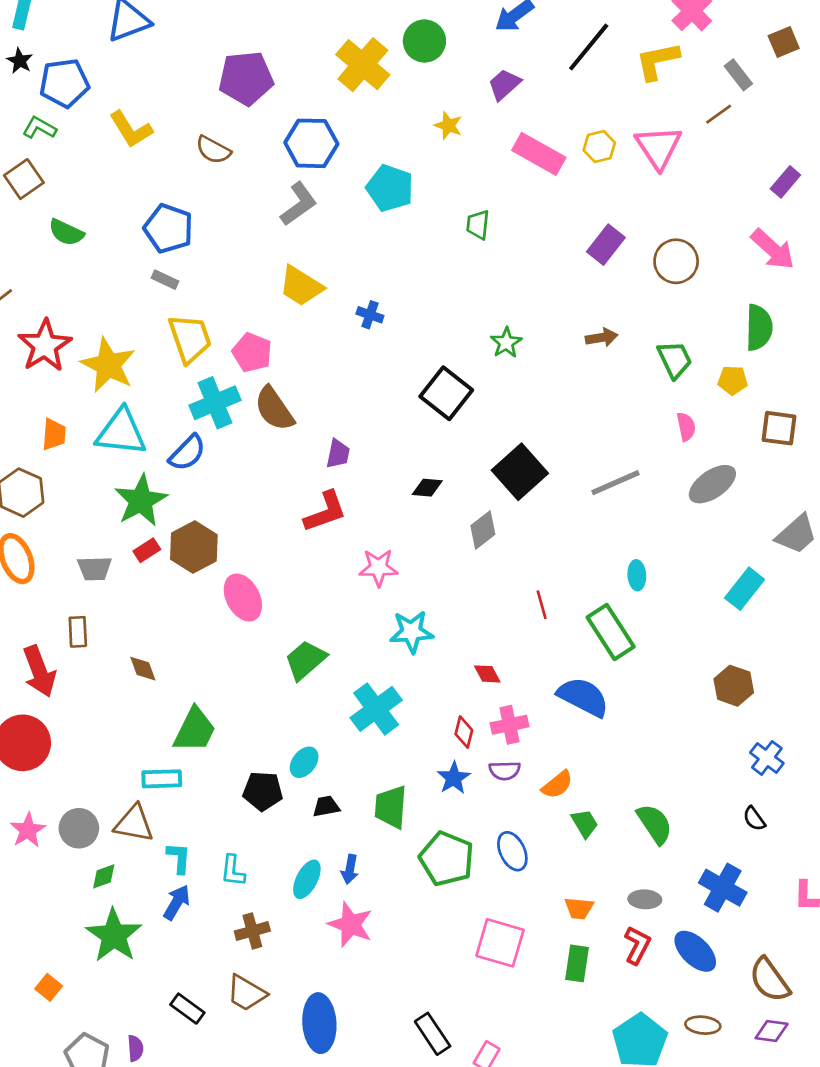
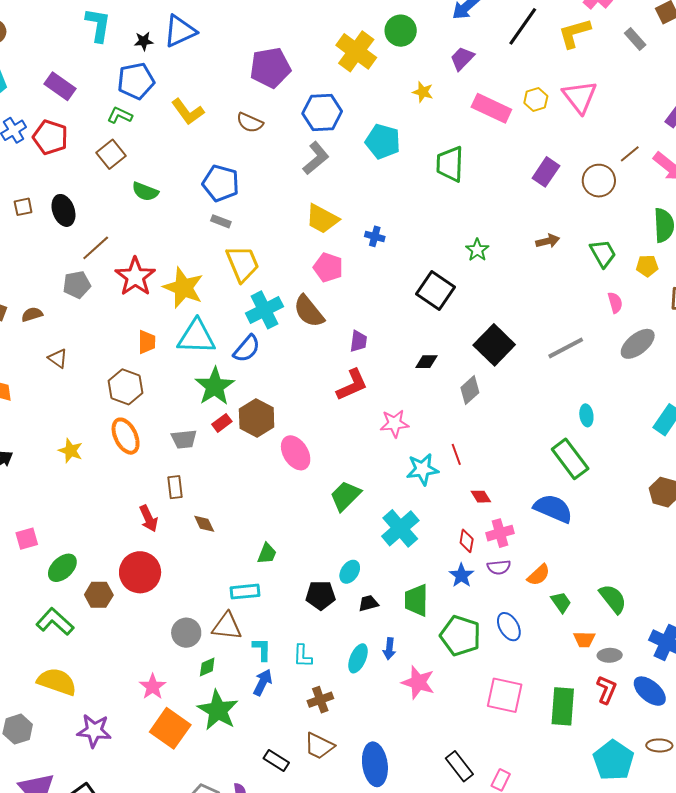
black star: (20, 61) -> (144, 41), moved, turned -30
brown line: (719, 114) -> (630, 154), moved
green trapezoid: (478, 225) -> (450, 164), size x1.6
pink pentagon: (252, 353) -> (328, 267), moved
red line: (542, 605) -> (456, 454), moved
brown diamond: (143, 669) -> (204, 524), moved
red arrow: (39, 671) -> (149, 518), size x0.7
green trapezoid: (195, 730) -> (267, 554), size x0.6
pink star: (28, 830) -> (153, 687), moved
orange trapezoid: (579, 908) -> (584, 639), moved
pink star: (350, 924) -> (418, 682), moved
green rectangle: (577, 963) -> (563, 706), size x1.4
orange square: (49, 987) -> (170, 728), moved, size x2.0

